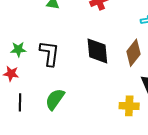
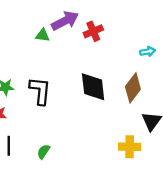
green semicircle: (55, 99) -> (43, 152), moved, size x0.6

